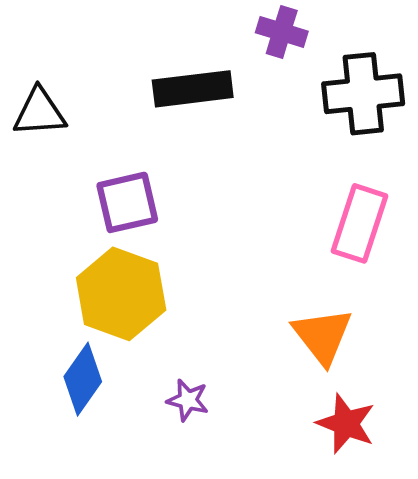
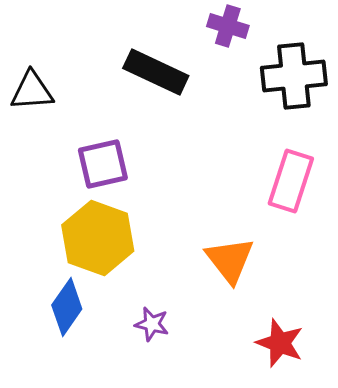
black rectangle: (193, 89) -> (156, 72), turned 32
orange triangle: (322, 336) -> (230, 260), moved

